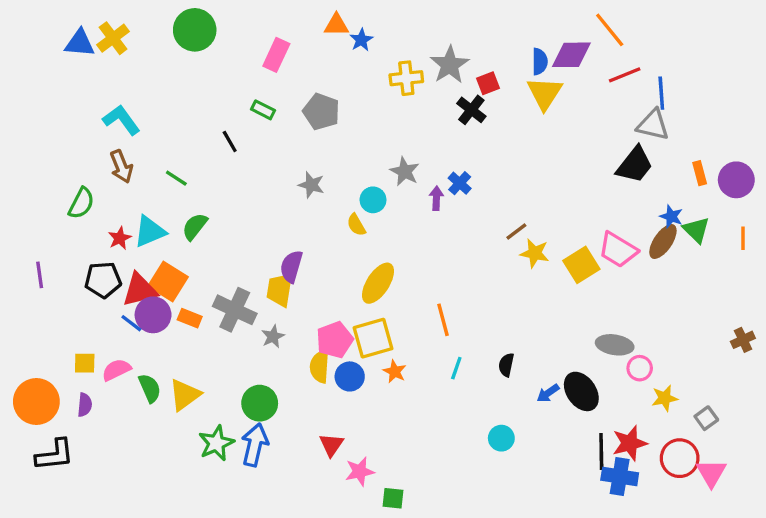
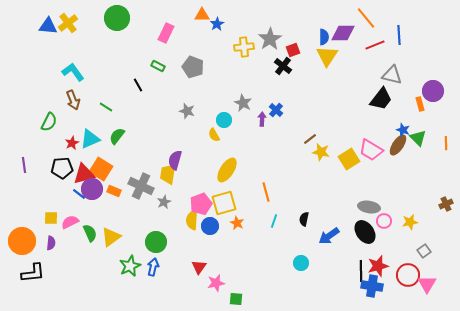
blue line: (661, 93) -> (399, 35), moved
purple circle: (736, 180) -> (433, 91), moved
black ellipse: (581, 391) -> (365, 232), moved
blue arrow: (548, 393) -> (329, 236), size x1.5
yellow star: (665, 398) -> (410, 222), moved
blue arrow: (255, 445) -> (153, 267), size x0.7

